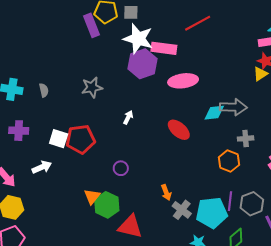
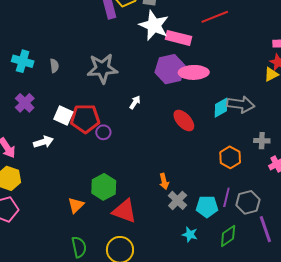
purple hexagon: (143, 64) -> (170, 69), moved
gray star: (92, 87) -> (102, 69), size x1.4
cyan diamond: (214, 113) -> (221, 108), turned -30
purple cross: (19, 131) -> (25, 103), turned 36
gray cross: (246, 138) -> (262, 141), moved
purple circle: (121, 168) -> (103, 132), moved
orange triangle: (92, 196) -> (76, 205), moved
cyan pentagon: (212, 213) -> (207, 207), size x0.7

